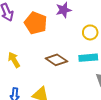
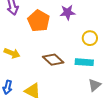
yellow arrow: (14, 60) -> (12, 53), turned 133

